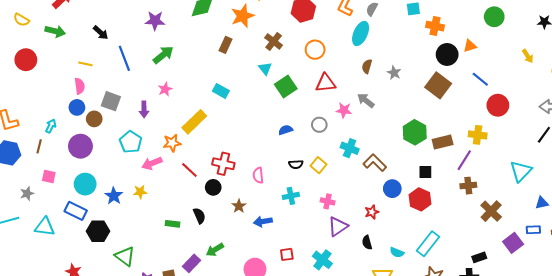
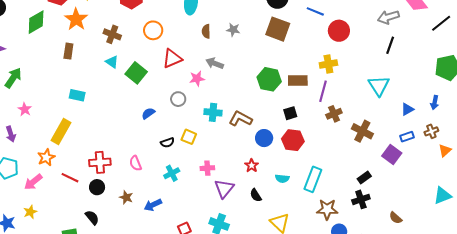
brown rectangle: (443, 142) -> (298, 80), turned 30
cyan semicircle: (397, 252) -> (282, 179), moved

